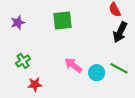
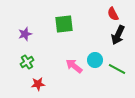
purple star: (18, 23) -> (25, 34), moved
cyan circle: (97, 73) -> (95, 60), moved

